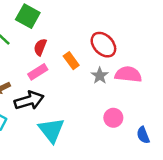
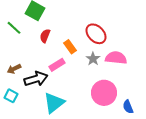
pink rectangle: (38, 72) -> (57, 65), moved
pink circle: (113, 118) -> (104, 93), size x1.6
cyan triangle: (51, 130) -> (54, 103), turned 30

